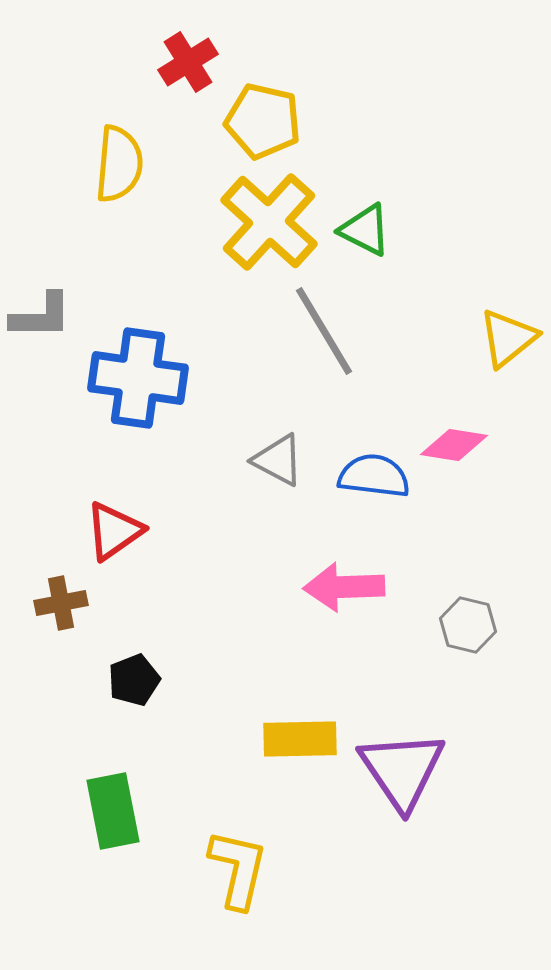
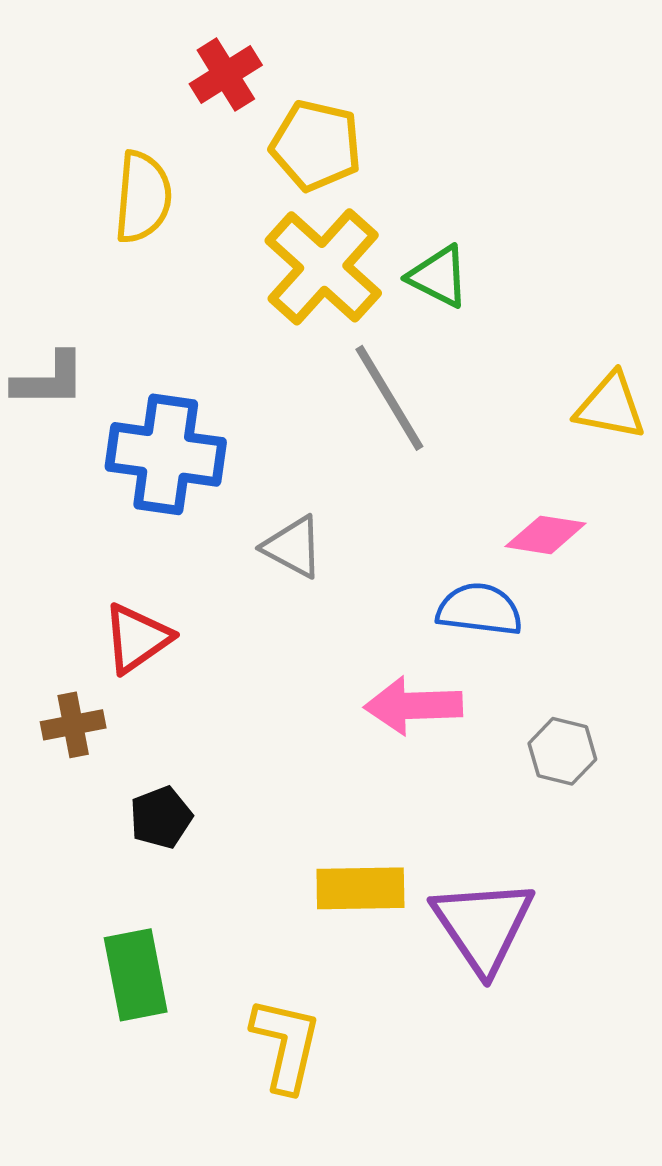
yellow triangle: (508, 338) -> (610, 406), turned 50
gray triangle: (278, 460) -> (293, 547), moved
blue semicircle: (374, 476) -> (479, 609), moved

